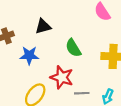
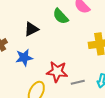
green semicircle: (73, 48) -> (61, 16), moved

